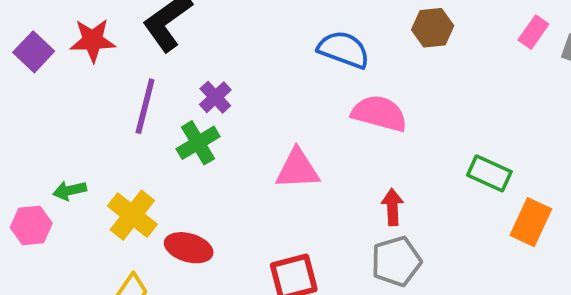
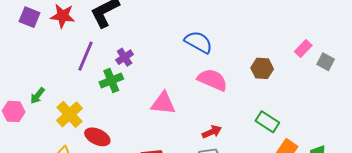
brown hexagon: (433, 28) -> (262, 68), moved
purple square: (34, 52) -> (30, 17), turned -30
green arrow: (70, 190) -> (37, 96), turned -48
red arrow: (392, 207) -> (212, 132), turned 60

